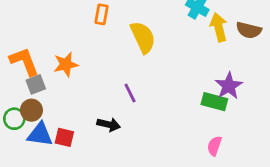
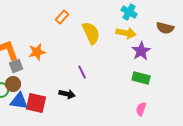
orange rectangle: (101, 14) -> (62, 17), turned 32
yellow arrow: (219, 27) -> (126, 33), moved, turned 114
purple star: (229, 86) -> (141, 51), moved
red square: (64, 137) -> (36, 103), size x1.5

